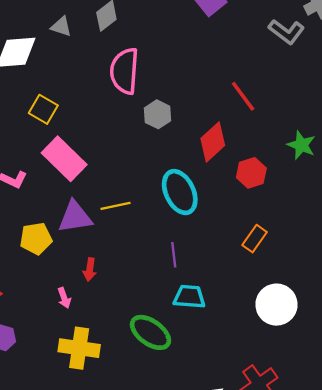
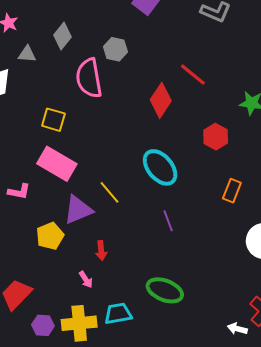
yellow square: (43, 109) -> (53, 120), moved
gray hexagon: (157, 114) -> (115, 49), moved
red diamond: (213, 142) -> (161, 100), moved
yellow line: (116, 206) -> (109, 192), turned 75
cyan trapezoid: (189, 297) -> (118, 314), moved
yellow cross: (79, 348) -> (79, 323), moved

